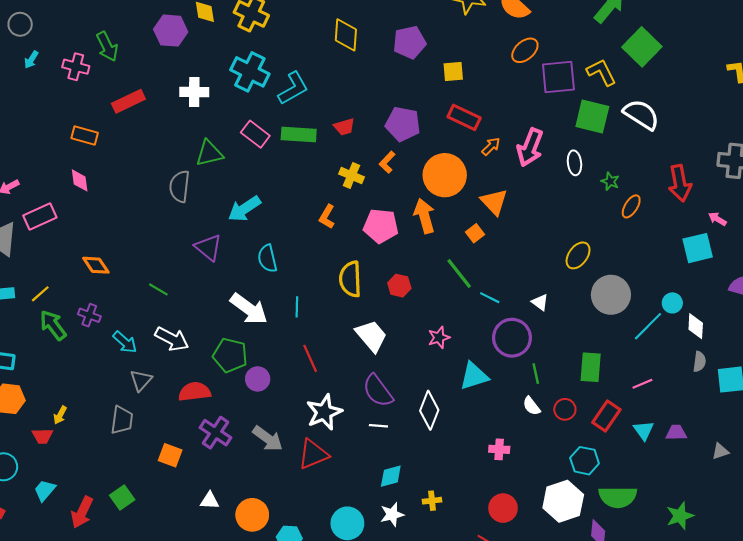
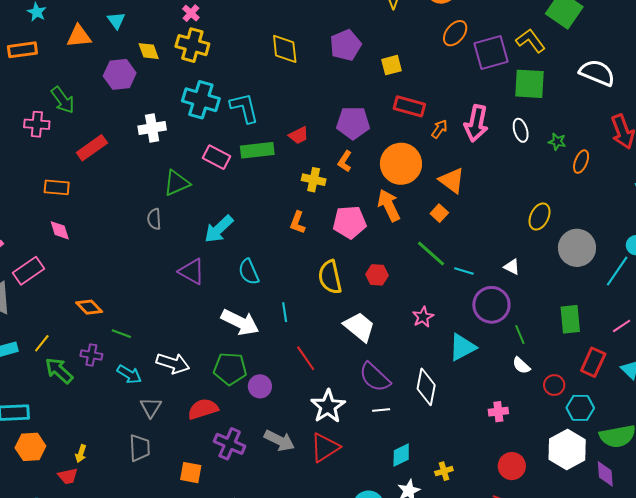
cyan L-shape: (293, 88) -> (244, 108), turned -64
white semicircle: (641, 115) -> (597, 73), moved
gray semicircle: (180, 186) -> (154, 219), size x0.7
green line: (158, 289) -> (121, 334), moved
red circle: (565, 409) -> (554, 385), moved

